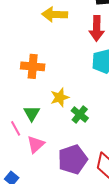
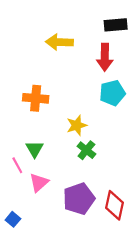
yellow star: (60, 97) -> (77, 125), moved

